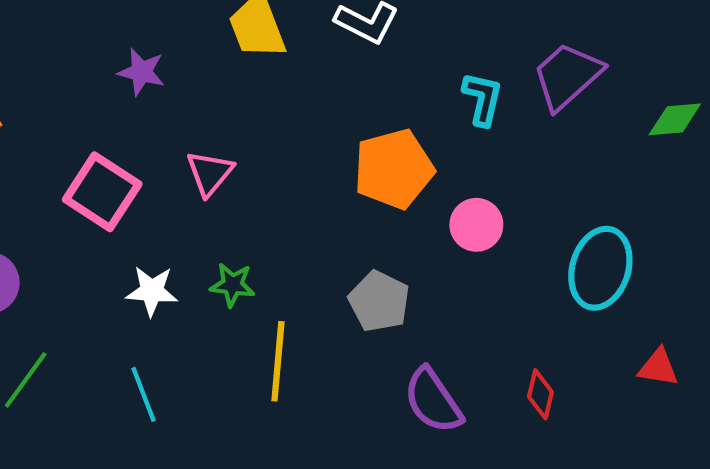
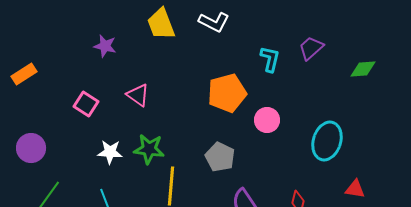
purple trapezoid: (567, 76) -> (311, 48), size x0.7
pink triangle: (210, 173) -> (138, 95), turned -35
pink square: (102, 192) -> (86, 104), size x0.7
green star: (232, 285) -> (149, 149), size x1.4

